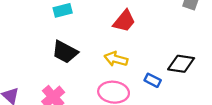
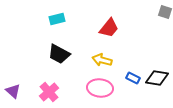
black diamond: (181, 64) -> (157, 78), moved

